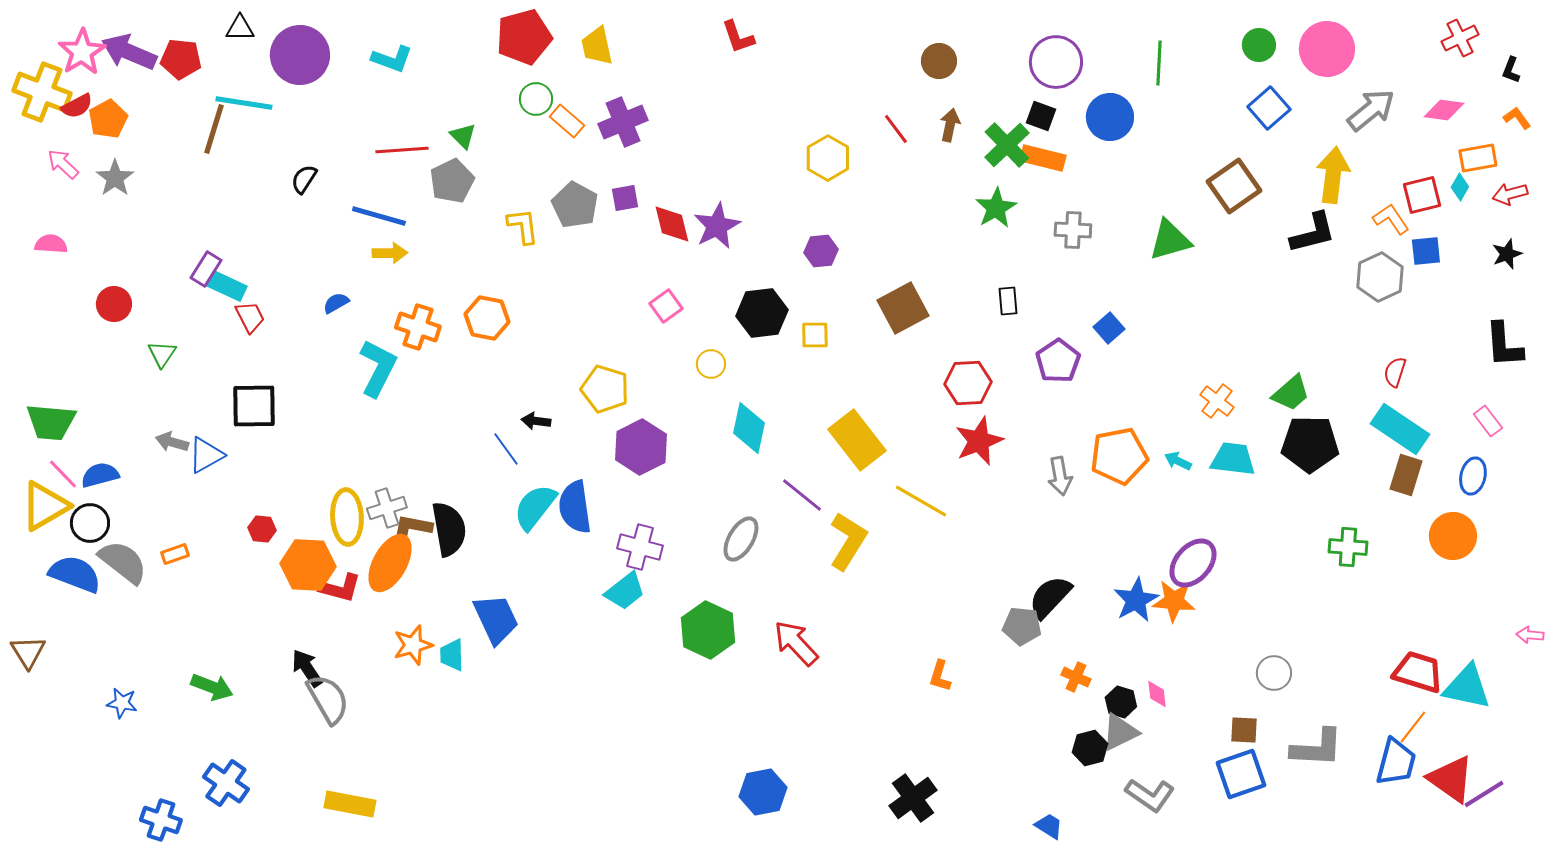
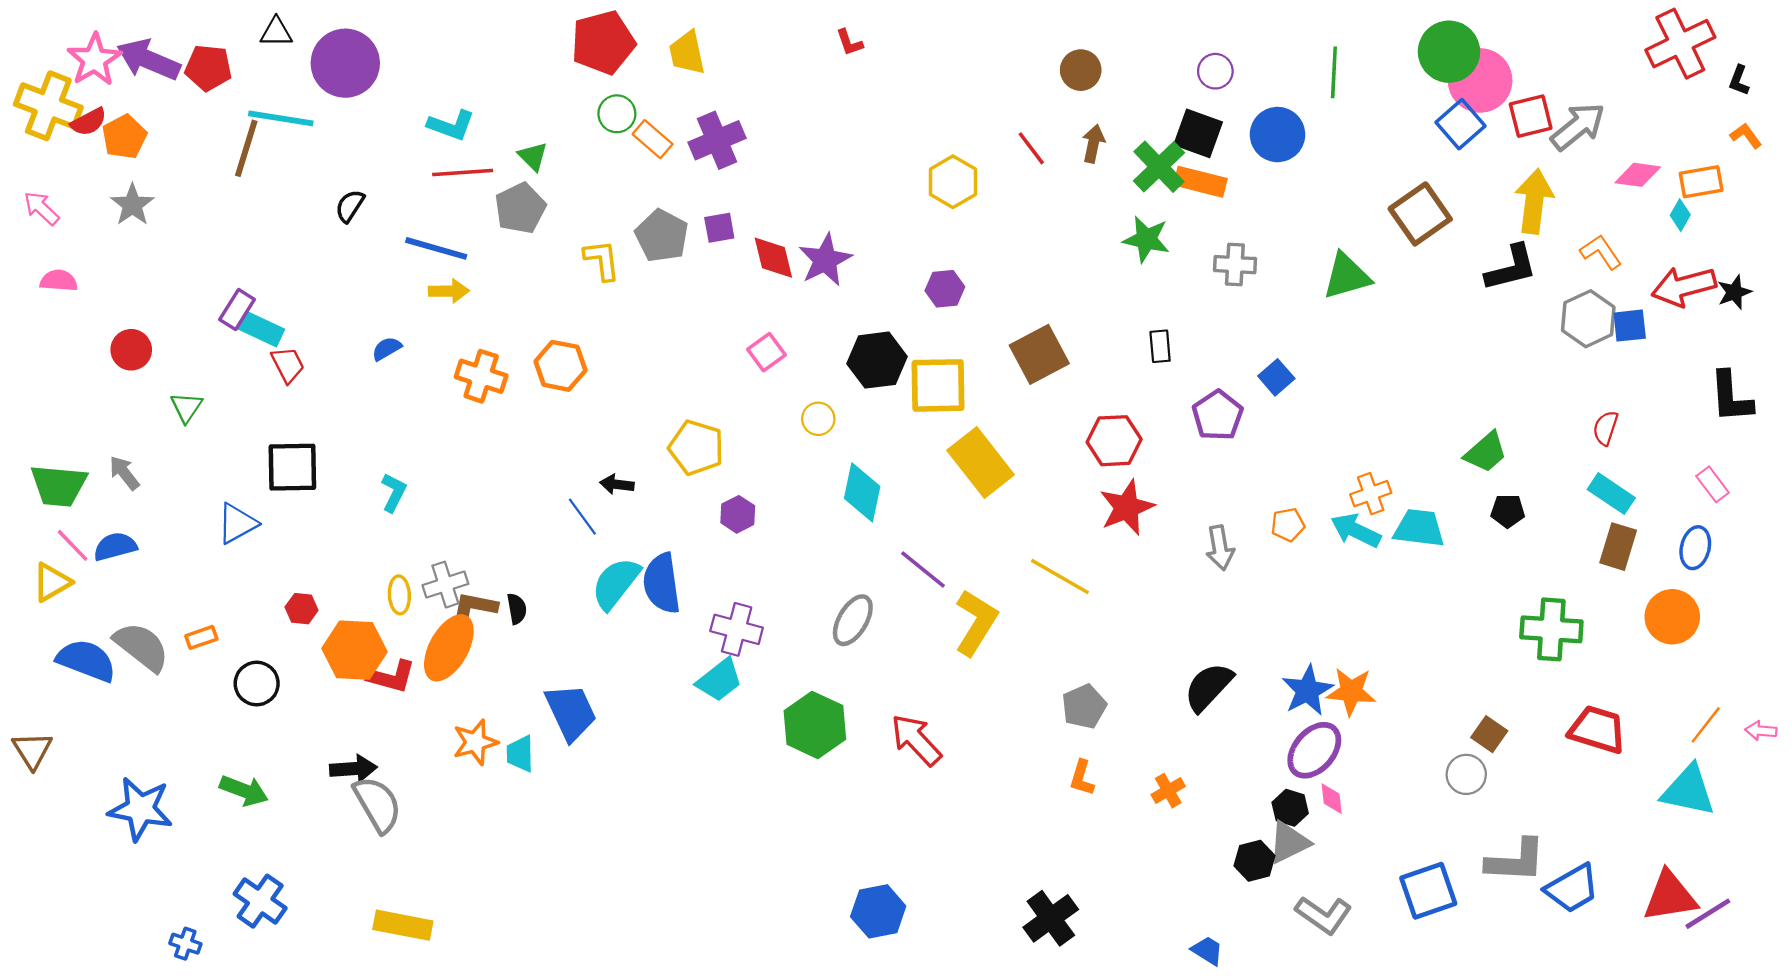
red L-shape: (738, 37) -> (849, 42), size x0.7
red cross: (1460, 38) -> (1680, 44), size x1.6
green circle: (1259, 45) -> (1449, 52), size x1.6
pink circle: (1327, 49) -> (1480, 80), moved
cyan L-shape: (392, 59) -> (451, 125), moved
purple circle: (1056, 62) -> (1215, 71), size x0.6
pink diamond: (1444, 110) -> (1638, 175), moved
black square: (1041, 116) -> (1198, 133), size x1.4
pink arrow: (63, 164) -> (41, 208), moved
red arrow: (1510, 194) -> (1684, 286), moved, size x1.6
red square: (1422, 195) -> (1531, 116), moved
green star: (996, 208) -> (1146, 239), turned -30
blue square: (1426, 251) -> (1630, 326), moved
yellow square: (815, 335) -> (938, 385), size x1.8
cyan L-shape: (378, 368) -> (394, 492), moved, size x0.6
orange cross: (1217, 401) -> (1371, 494), moved, turned 32
cyan rectangle: (1400, 429) -> (1611, 494), size x0.7
yellow rectangle: (857, 440) -> (981, 463), moved
gray arrow: (172, 442) -> (124, 473), moved, turned 36
black pentagon: (1310, 444) -> (1508, 511), size x0.5
purple hexagon: (641, 447) -> (738, 514), size x0.6
orange pentagon: (1119, 456) -> (1288, 525), size x0.5
cyan arrow: (1178, 461) -> (1356, 530), size x1.6
yellow triangle: (45, 506) -> (52, 582), size x0.7
yellow ellipse: (347, 517) -> (399, 595), size x0.6
black circle: (90, 523) -> (257, 684), moved
black semicircle: (449, 529) -> (517, 609), size x0.5
green cross: (1348, 547) -> (1551, 629), size x1.4
purple ellipse: (1193, 563) -> (1314, 750), moved
gray pentagon: (1022, 626) -> (1084, 707), moved, turned -30
black arrow: (307, 668) -> (353, 769), turned 120
red trapezoid: (1418, 672) -> (1597, 730), moved
orange cross: (1076, 677) -> (1168, 791), moved, turned 36
blue star: (122, 703) -> (140, 809), size x1.8
orange line: (1413, 727) -> (1706, 725), moved
brown square: (1244, 730) -> (1489, 734), moved, turned 32
blue trapezoid: (1396, 762) -> (1572, 888), moved, turned 45
red triangle: (1451, 779) -> (1670, 896), turned -44
blue cross: (161, 820) -> (185, 944), size x0.7

